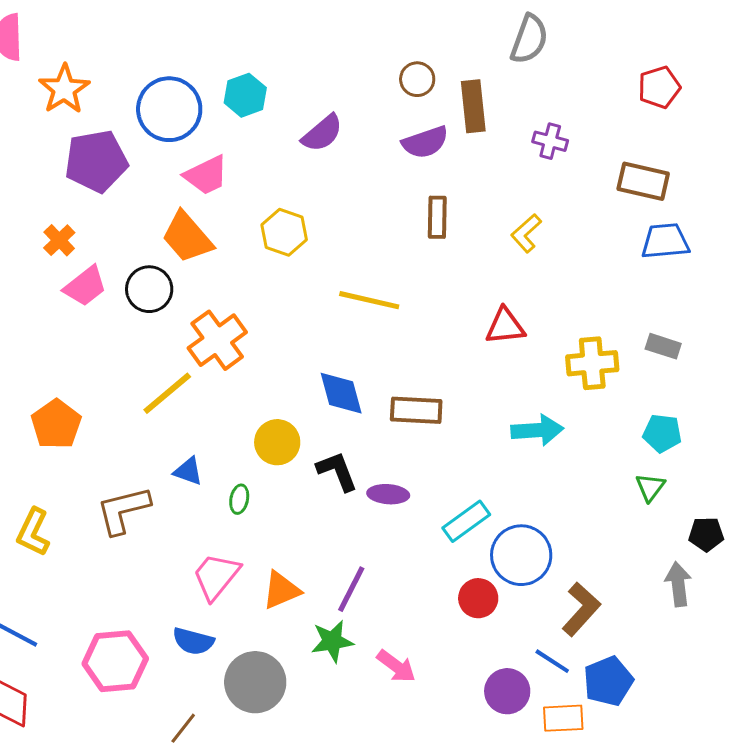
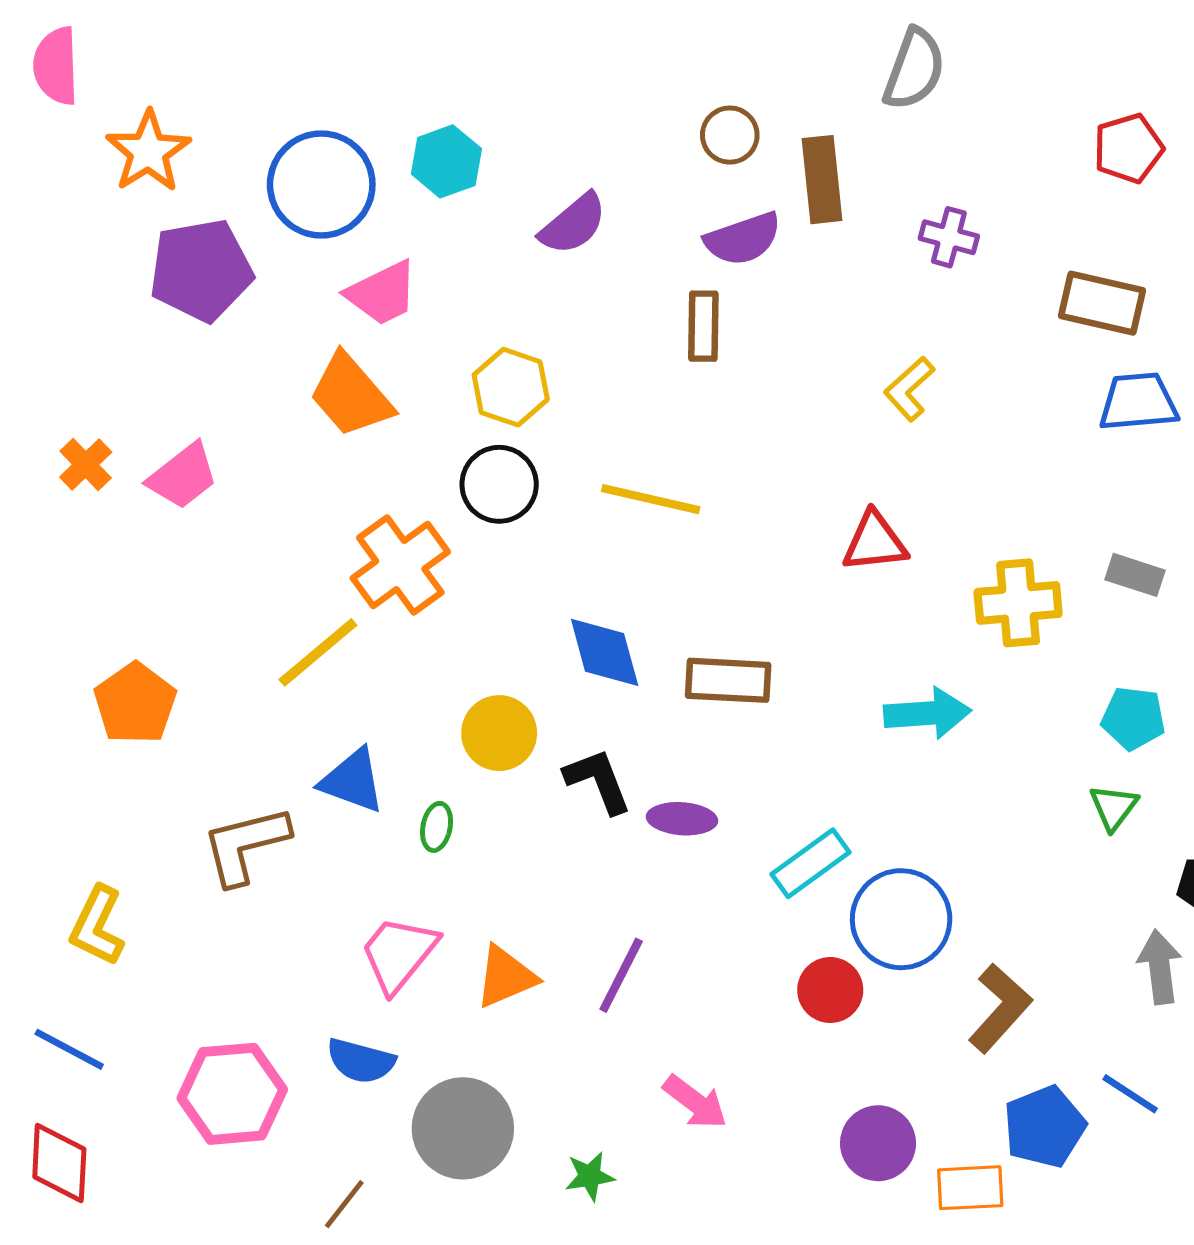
brown rectangle: (437, 217) -> (703, 326), moved
orange cross: (59, 240) -> (86, 465), moved
black circle: (149, 289) -> (499, 484), moved
blue triangle: (188, 471) -> (353, 781), size x1.4
yellow L-shape: (33, 532) -> (97, 926), moved
green star: (332, 641) -> (590, 1176), moved, size x0.7
blue line: (552, 661) -> (1130, 1094), moved

